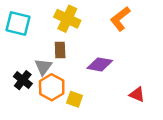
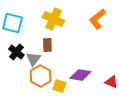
purple diamond: (100, 64) -> (80, 75), moved
black cross: (23, 80) -> (16, 52), moved

